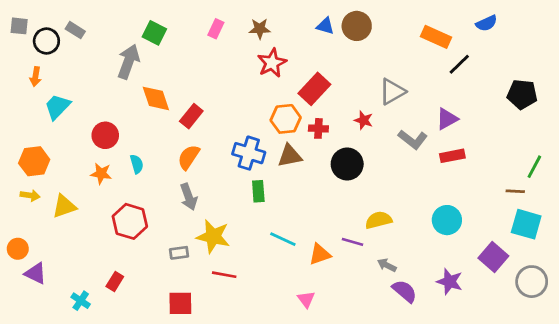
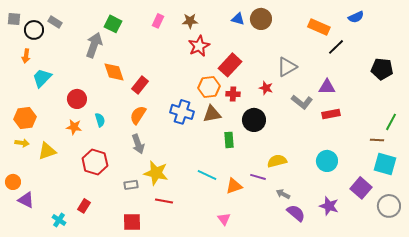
purple triangle: (447, 119) -> (327, 87), turned 30
green rectangle: (258, 191) -> (229, 140), moved

